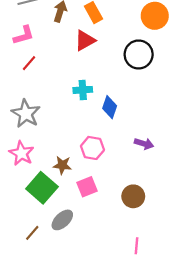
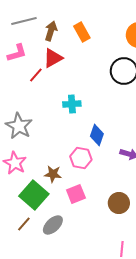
red triangle: (85, 41) -> (53, 58), moved
red line: (29, 63) -> (36, 75), moved
blue diamond: (110, 107) -> (97, 135), moved
brown line: (32, 233) -> (24, 224), moved

